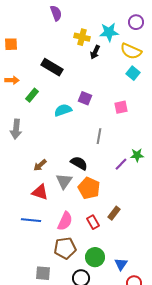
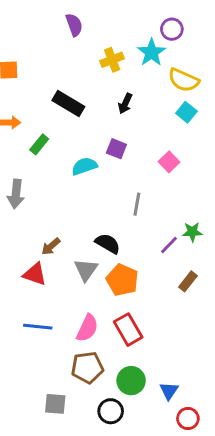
purple circle: (136, 22) -> (172, 29), moved
cyan star: (109, 32) -> (151, 52), turned -30
yellow cross: (82, 37) -> (112, 60), turned -35
black arrow: (95, 52) -> (125, 104), moved
pink square: (121, 107) -> (169, 162), turned -32
red triangle: (40, 192) -> (35, 274), moved
brown rectangle: (114, 213) -> (188, 281), moved
red rectangle: (93, 222) -> (128, 330), size x1.5

